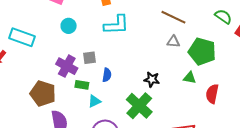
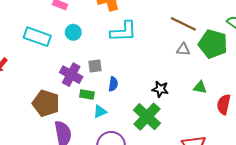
cyan rectangle: (22, 37) -> (37, 37), moved
green pentagon: (202, 51) -> (213, 44), moved

